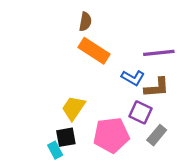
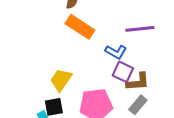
brown L-shape: (157, 88) -> (138, 82), moved
purple square: (140, 112) -> (123, 72), moved

